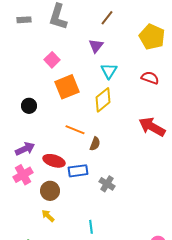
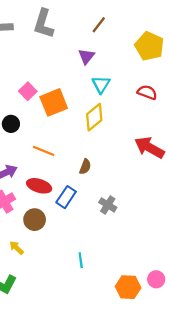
pink square: (52, 60) -> (28, 91), moved
orange line: (75, 130) -> (44, 151), moved
blue rectangle: (78, 171) -> (66, 197), turned -48
gray cross: (107, 184) -> (108, 205), moved
yellow arrow: (48, 216) -> (17, 248), moved

